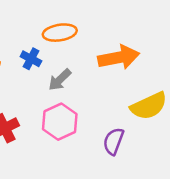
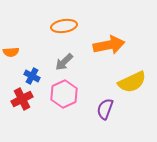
blue cross: (31, 59) -> (32, 76), moved

